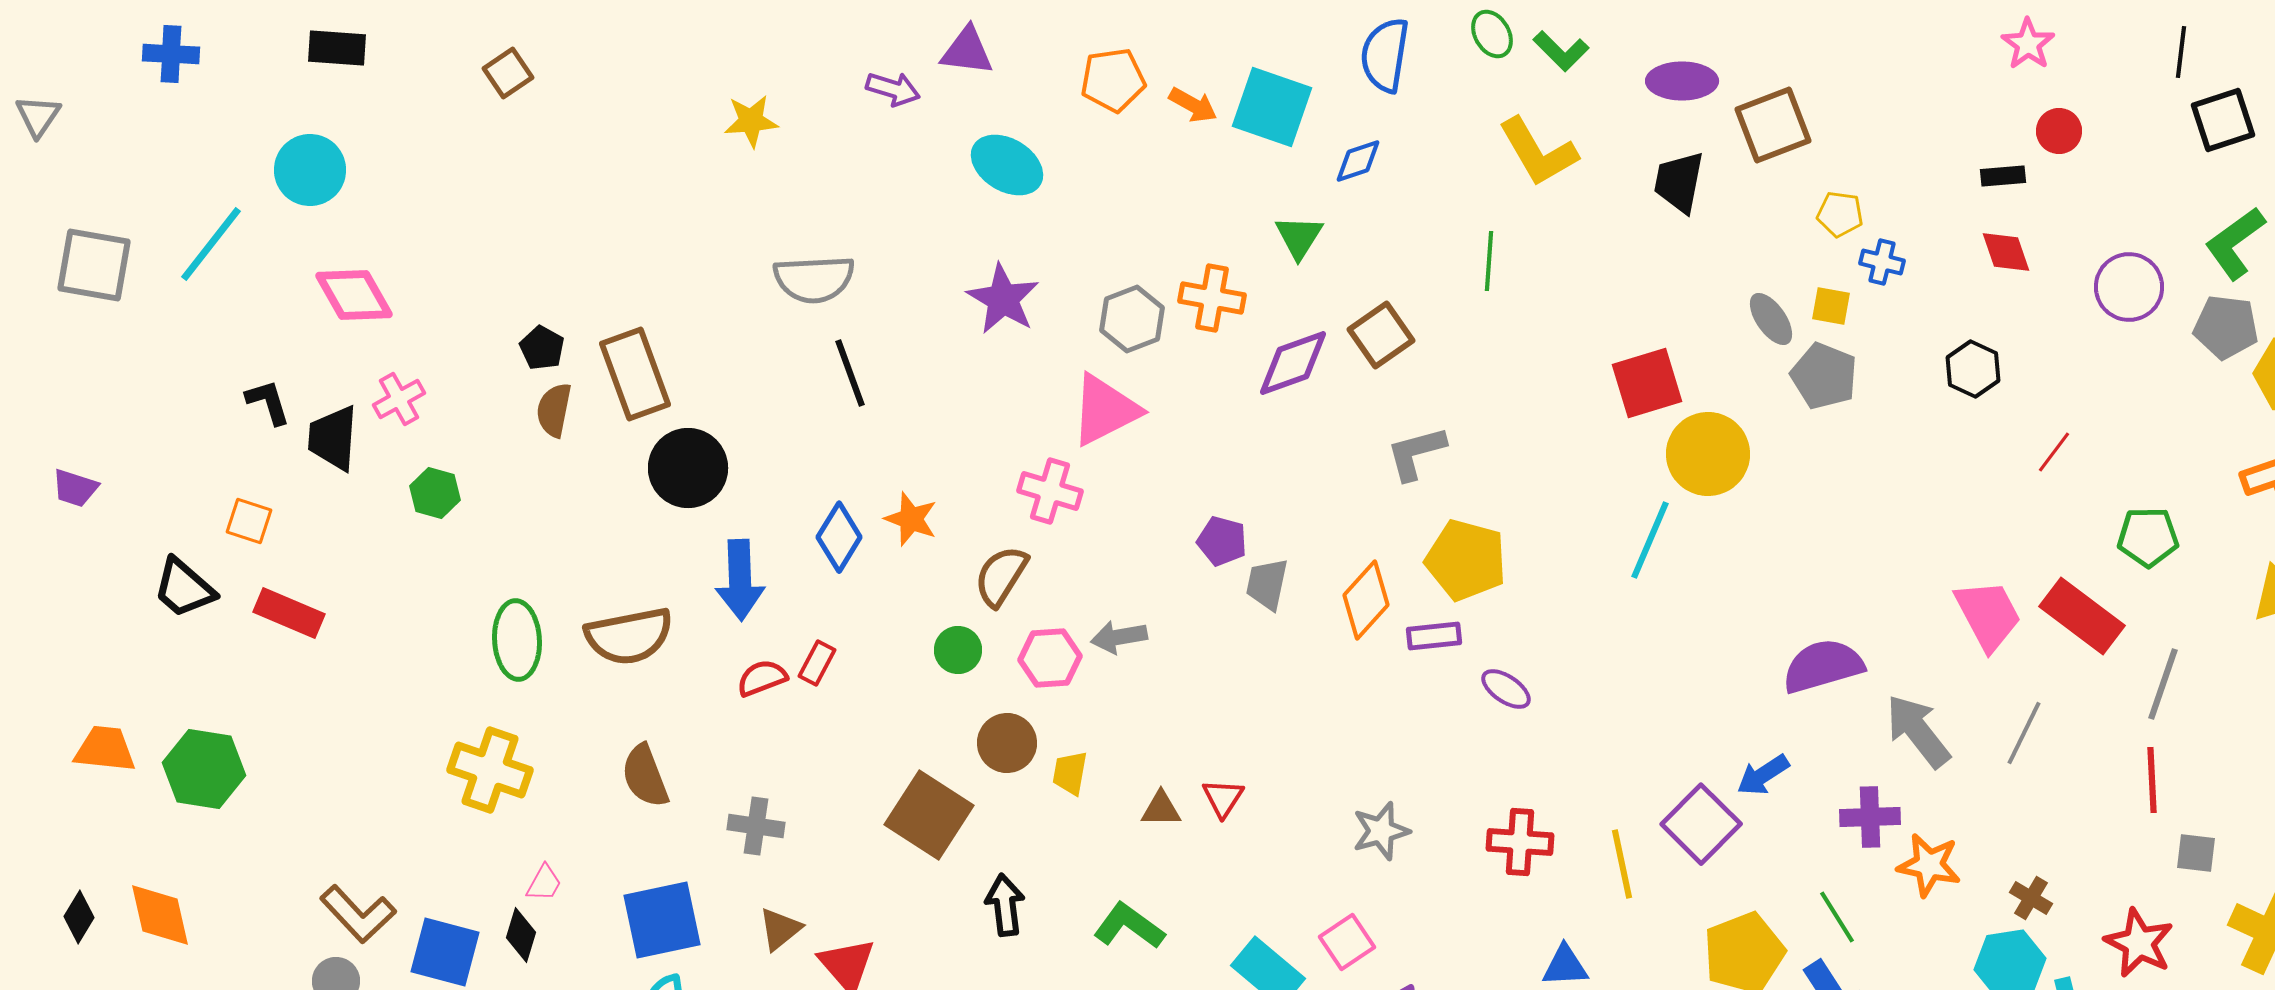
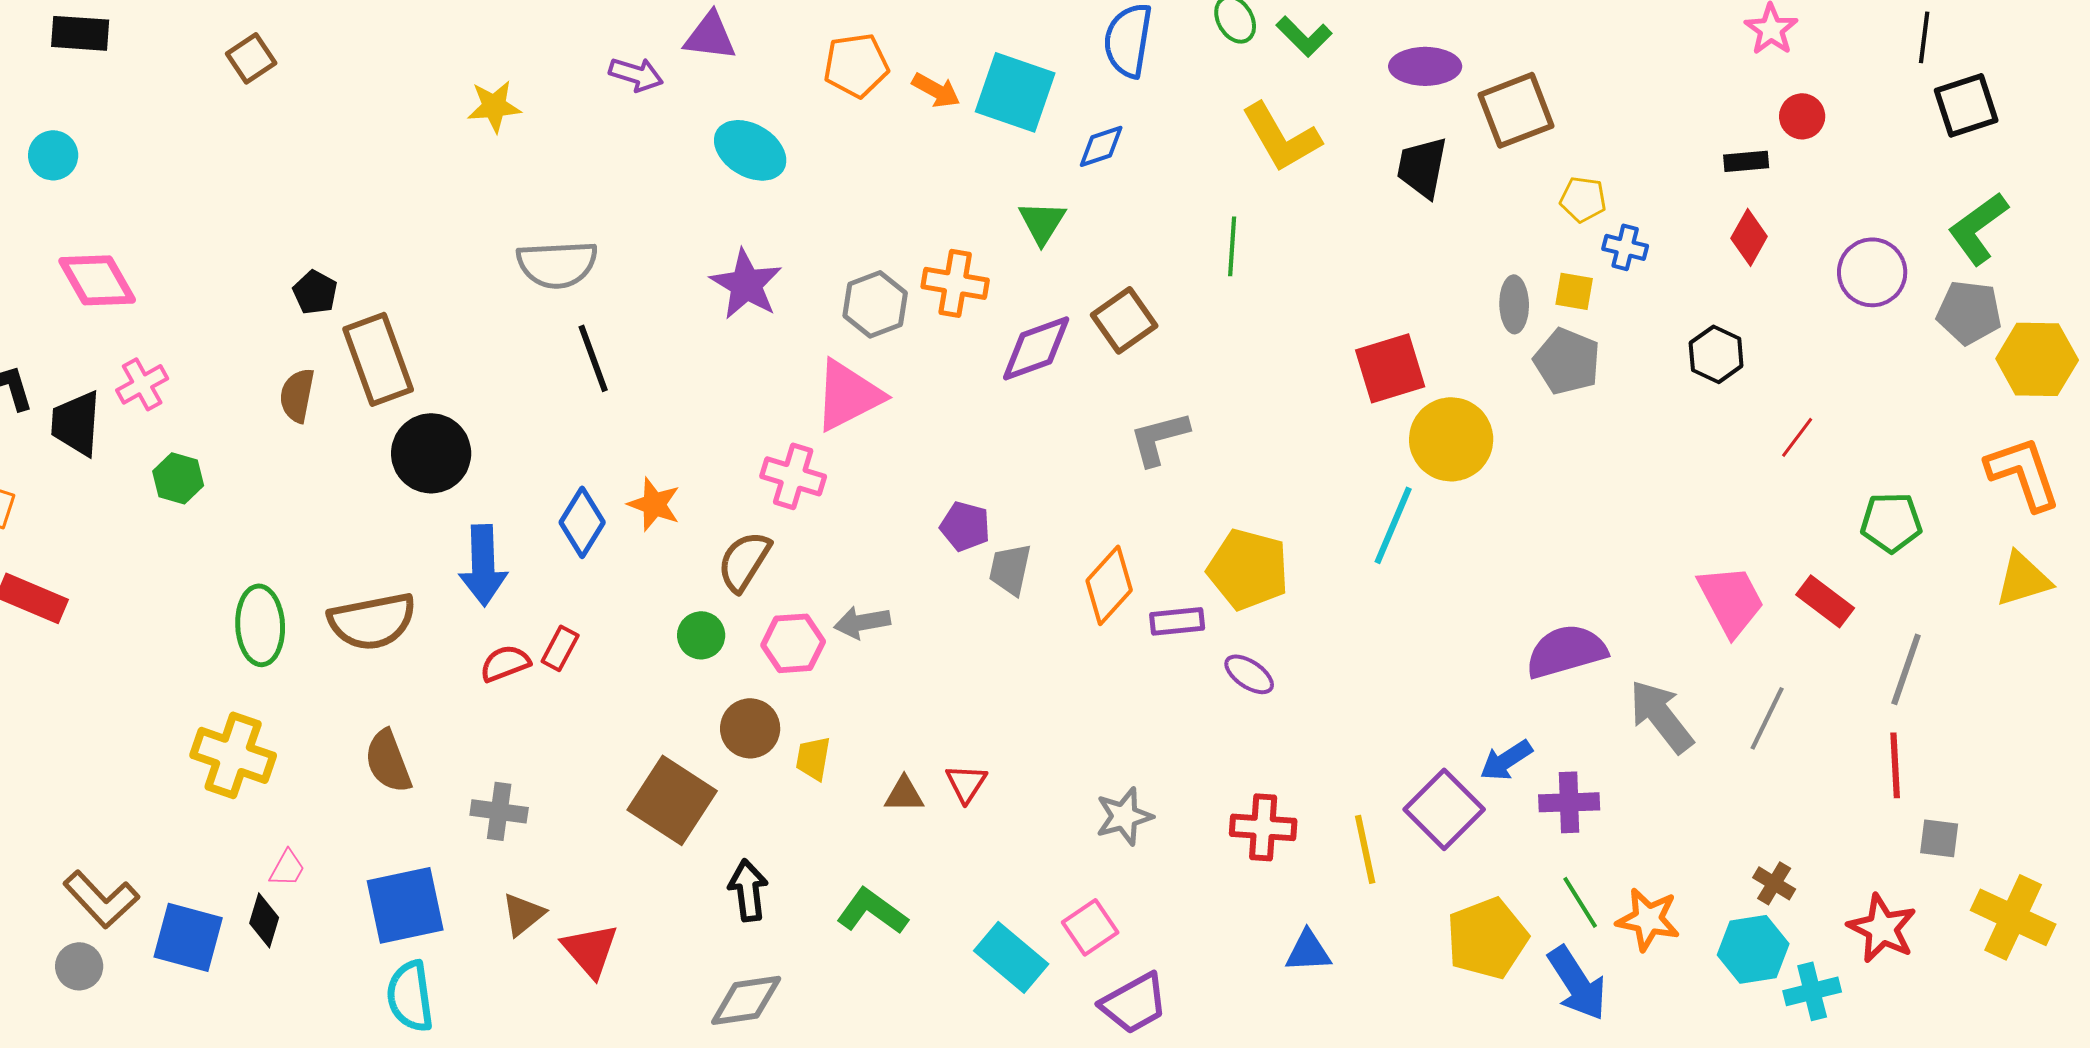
cyan circle: (310, 170) -> (53, 155), size x0.7
red diamond: (2006, 252) -> (1749, 237), turned 48
gray ellipse: (1771, 319) -> (1514, 304), turned 34
black pentagon: (542, 348) -> (315, 292), moved
yellow pentagon: (1466, 560) -> (1248, 569), moved
red rectangle: (2082, 616) -> (1825, 601), size x0.7
purple cross: (1870, 817) -> (1569, 802), moved
orange star: (1929, 865) -> (1648, 919), moved

